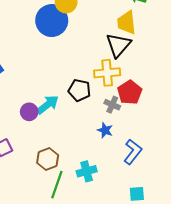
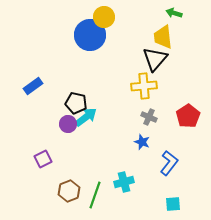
black pentagon: (79, 90) -> (76, 103), moved
red pentagon: (130, 92) -> (188, 116), moved
brown hexagon: (48, 159) -> (69, 191), moved

